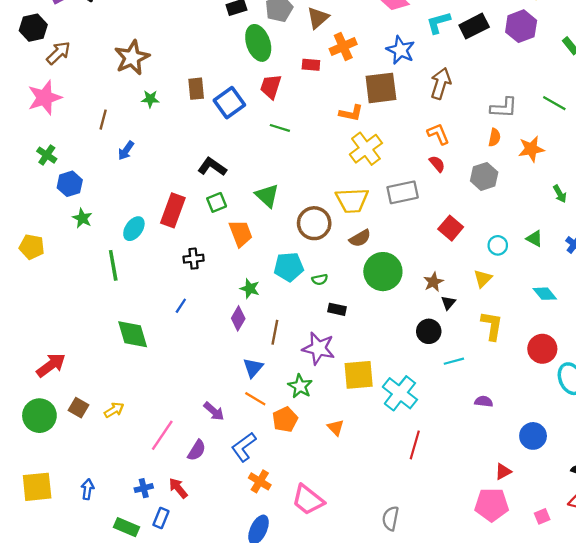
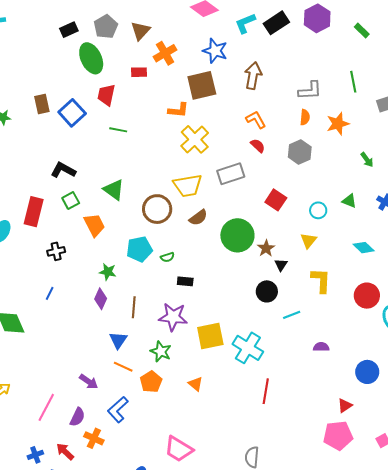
green line: (554, 103) -> (353, 82), turned 55
green circle: (383, 272) -> (237, 235), moved
orange cross: (260, 481) -> (94, 438), moved

